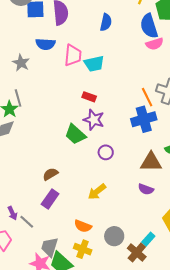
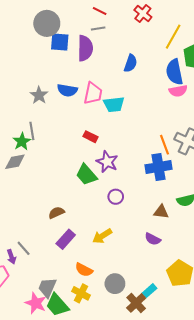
blue semicircle: (45, 44) -> (67, 90), moved
red rectangle: (89, 97) -> (91, 137), moved
brown triangle: (151, 162) -> (161, 212), size x0.7
purple rectangle: (50, 199) -> (66, 239), moved
purple arrow: (12, 213) -> (11, 257), moved
gray line: (27, 222) -> (24, 248), moved

